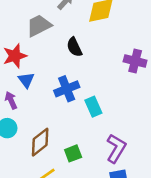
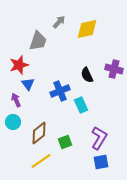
gray trapezoid: (39, 26) -> (38, 41), turned 135
black semicircle: (74, 47) -> (87, 75), moved

